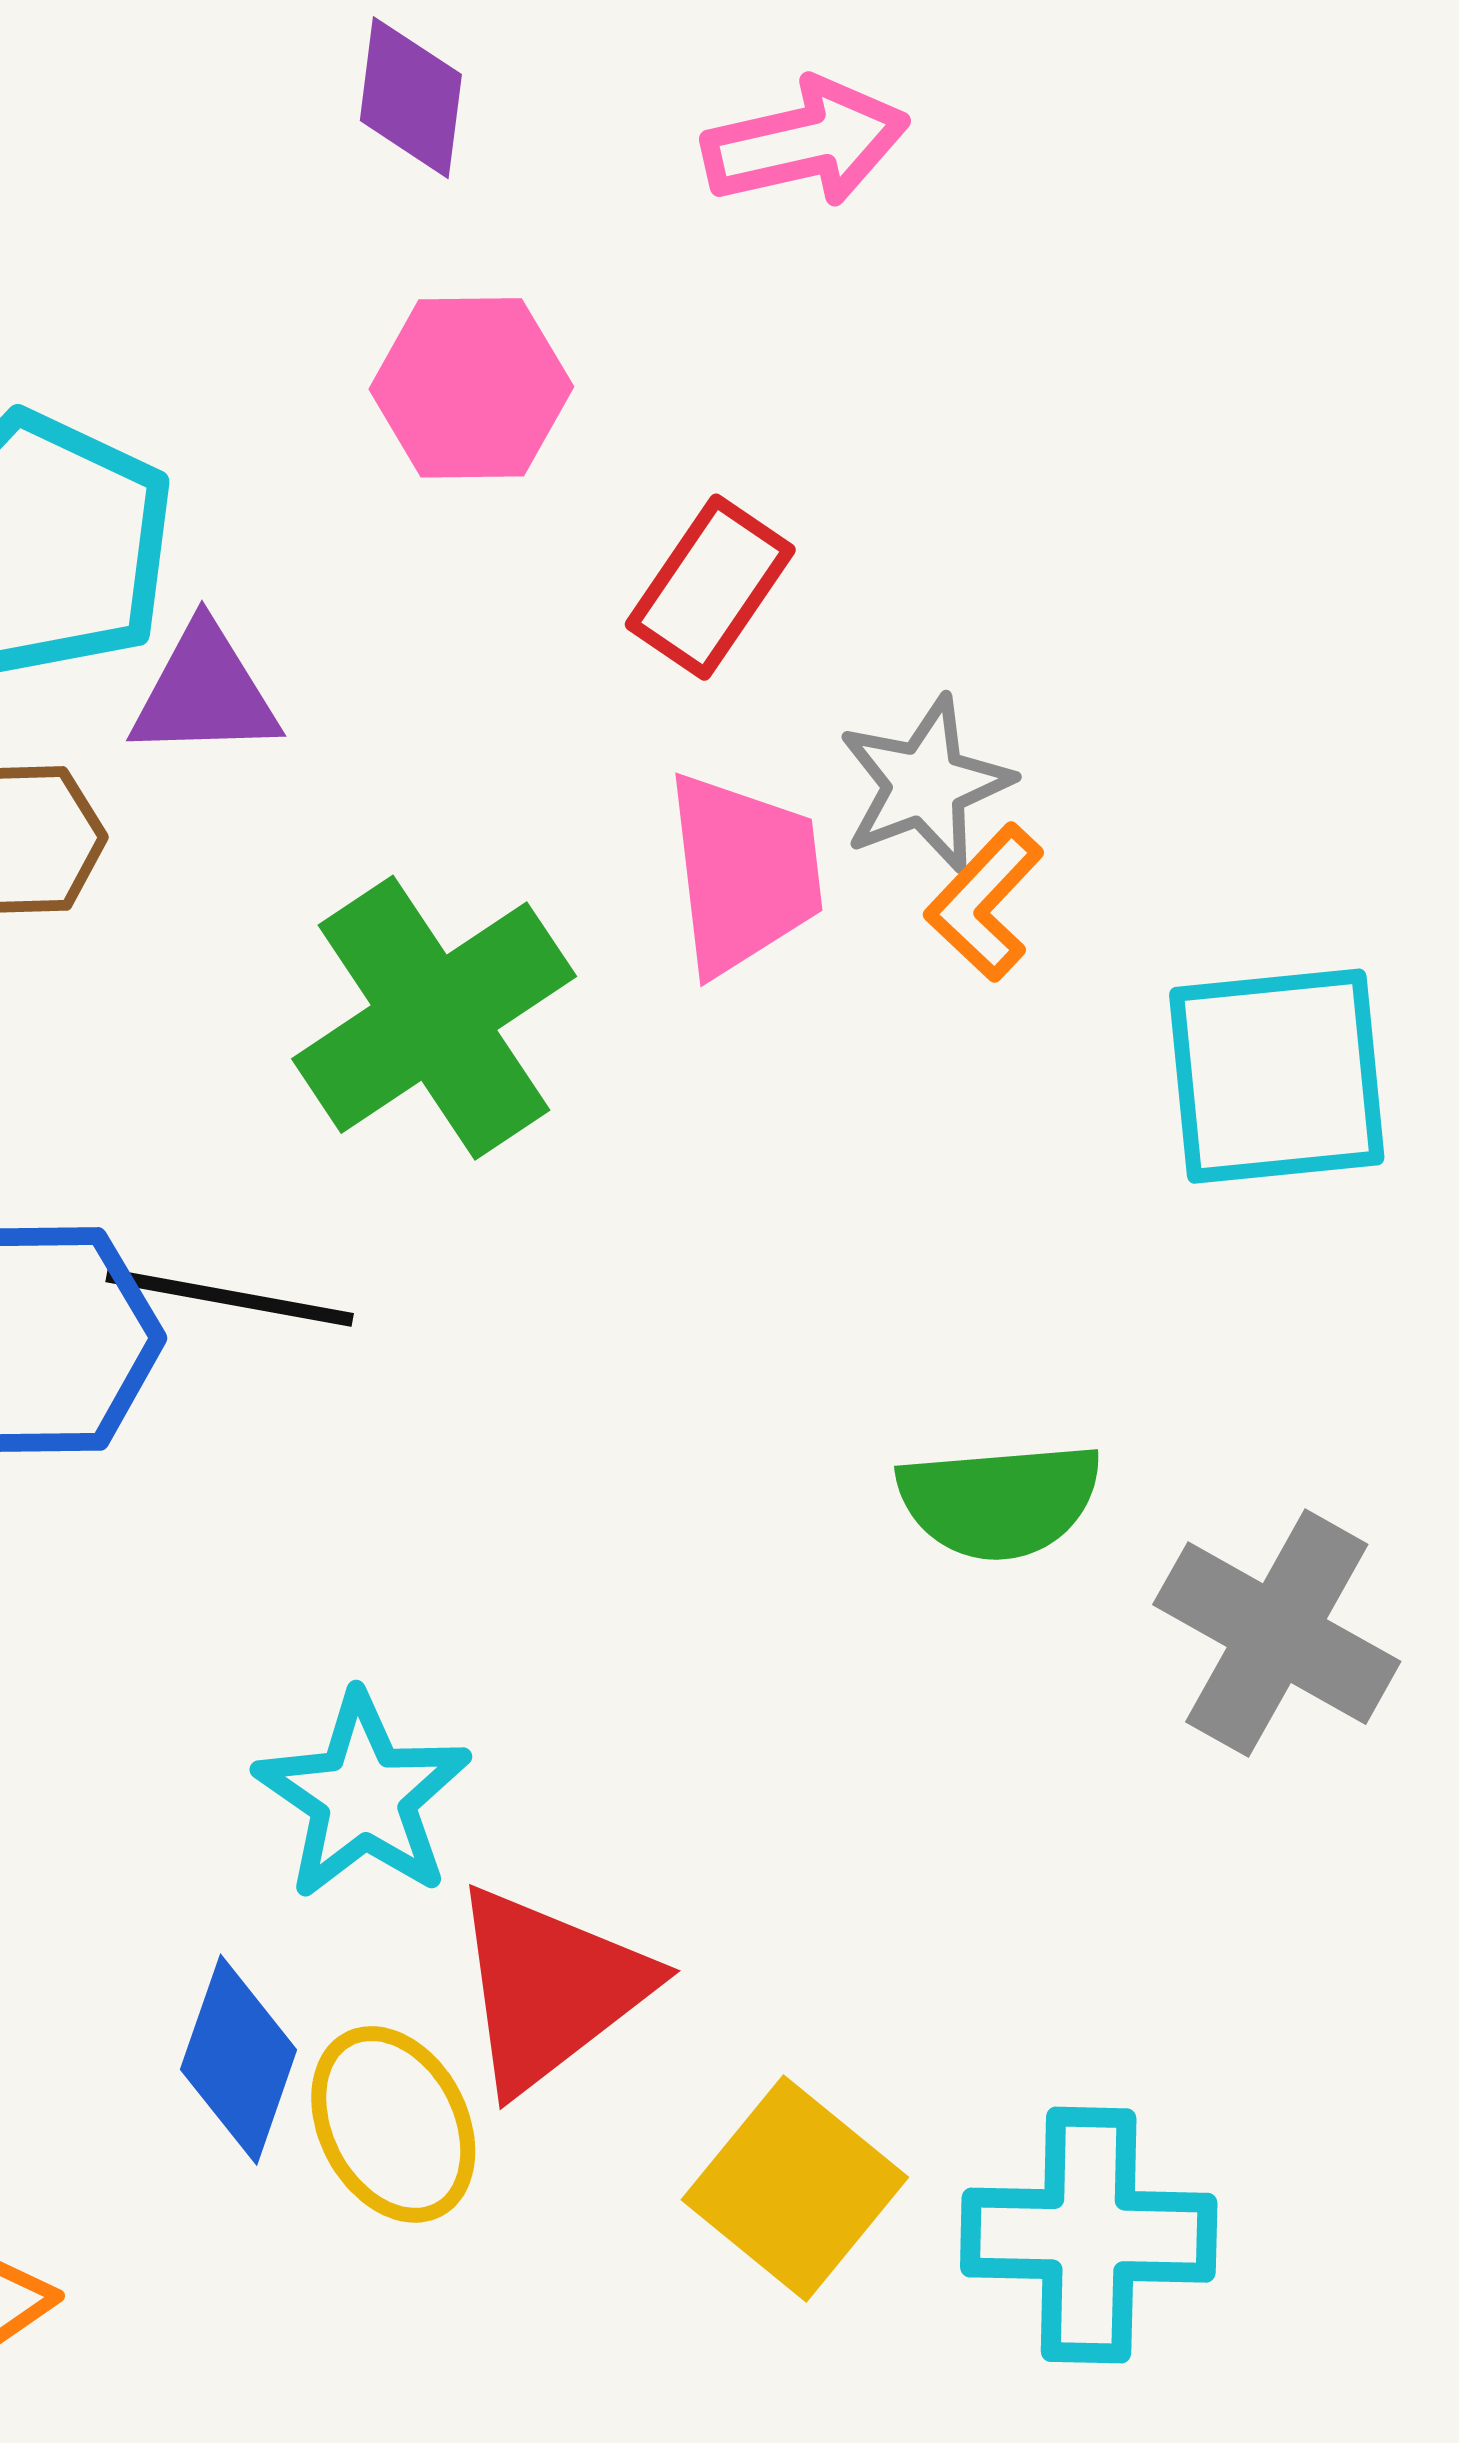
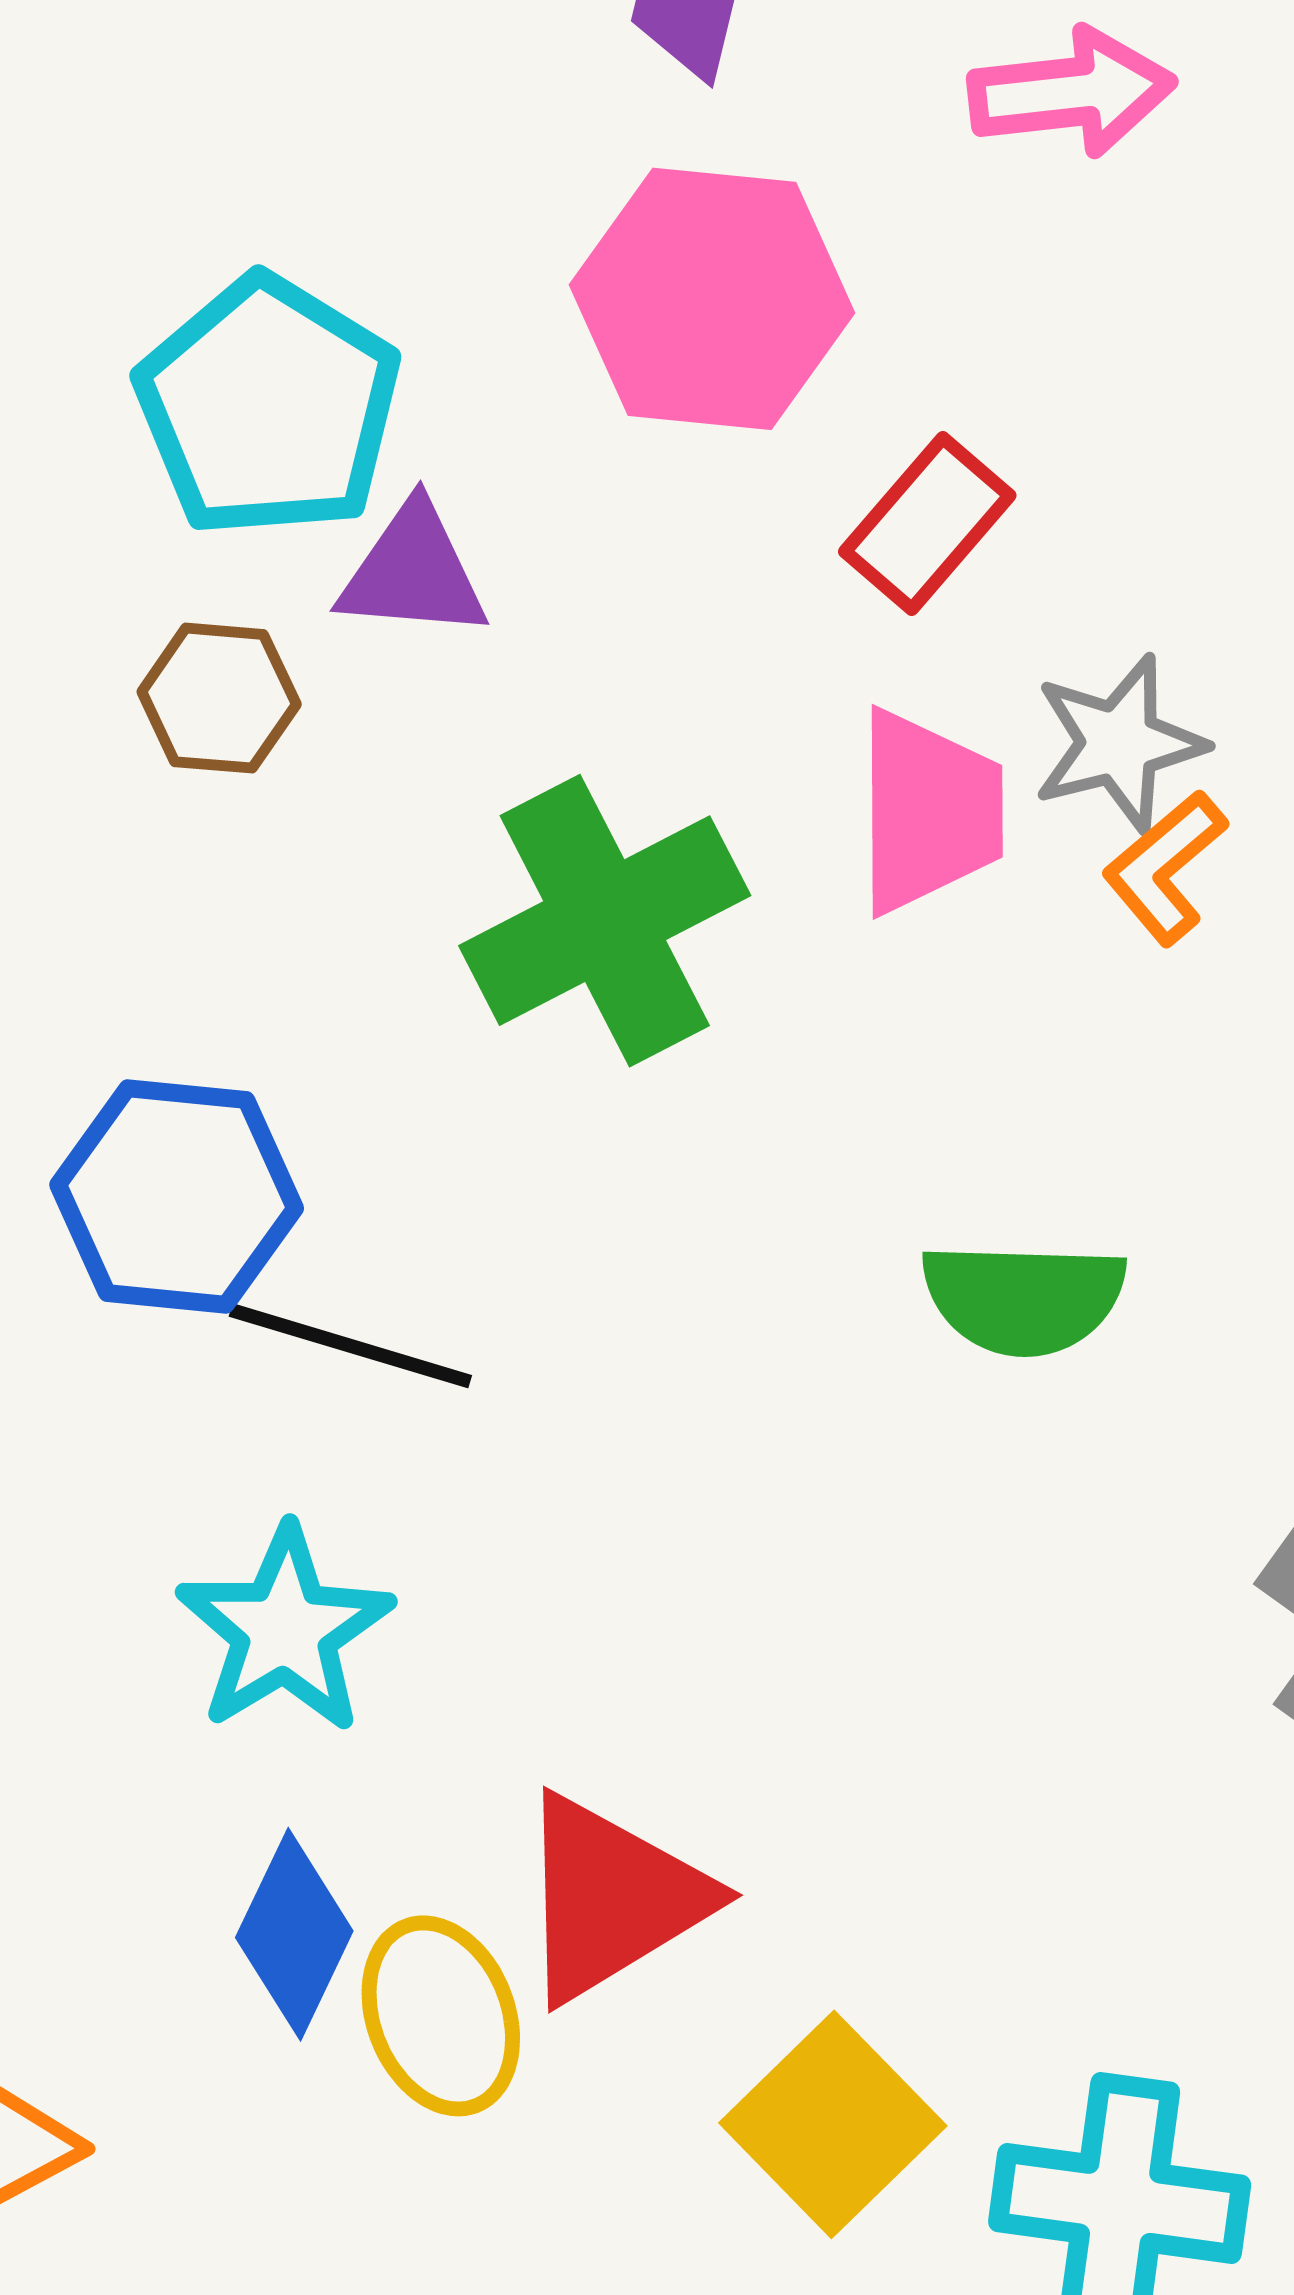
pink hexagon: (471, 388) -> (712, 299), size x1.4
black line: (230, 1298) -> (350, 1346), moved
green semicircle: (1000, 1501) -> (1024, 1298), moved
cyan star: (363, 1796) -> (285, 1630), moved

